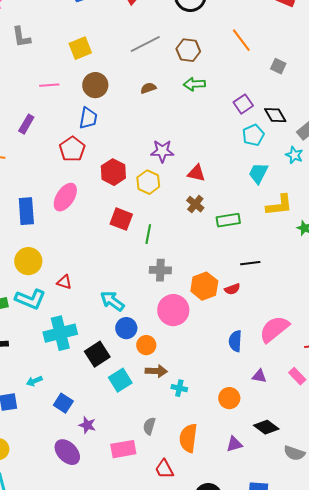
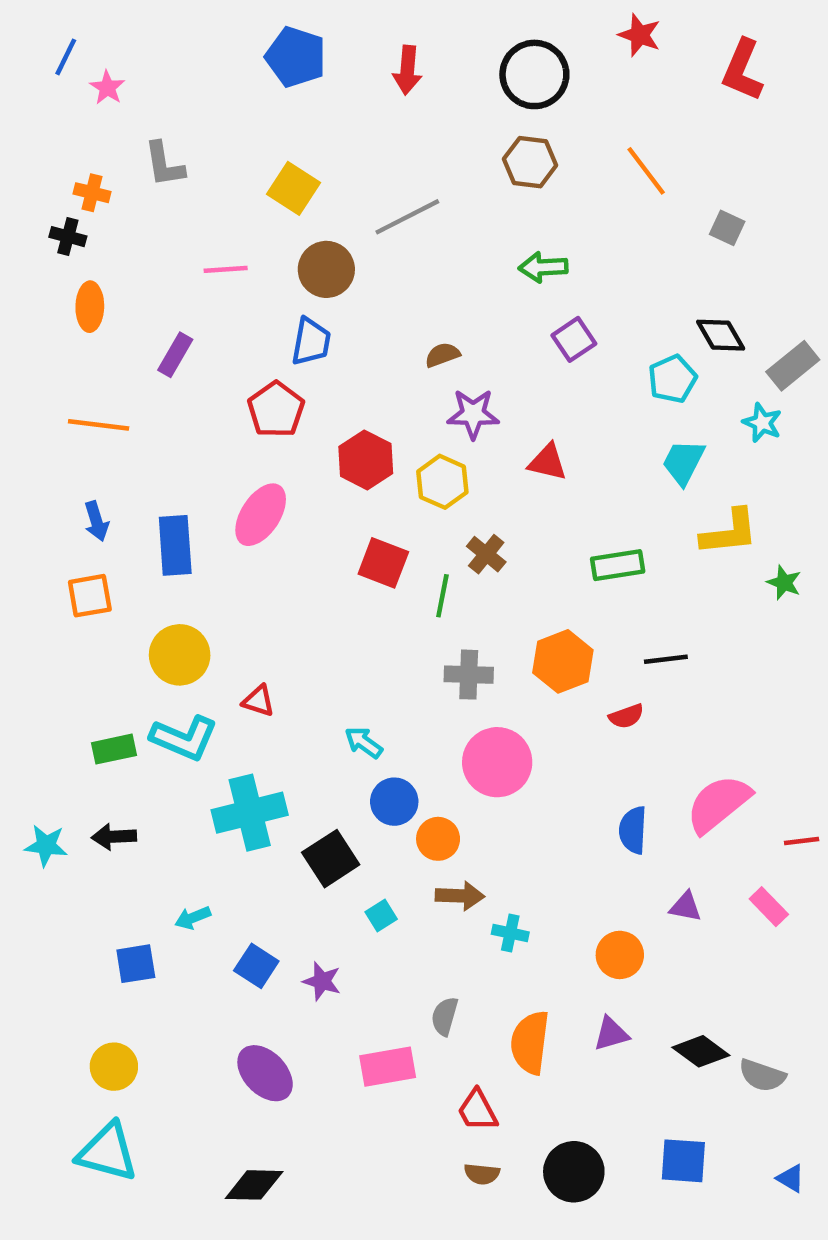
gray line: (145, 44) -> (407, 217), moved
yellow square: (80, 48) -> (293, 188), turned -35
brown hexagon: (188, 50) -> (530, 162), moved
brown semicircle: (148, 88) -> (442, 355), moved
purple square: (243, 104) -> (574, 339), moved
brown cross: (195, 204) -> (486, 554), moved
orange hexagon: (204, 286) -> (563, 661), moved
cyan arrow: (112, 301) -> (364, 742), size x0.7
cyan square: (120, 380) -> (381, 916), size x0.6
purple star: (87, 425) -> (322, 981), moved
black diamond: (266, 427) -> (701, 1051), moved
purple triangle: (234, 444) -> (611, 1034), moved

